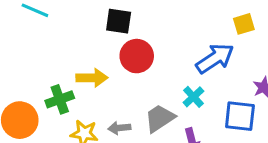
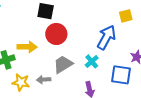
blue arrow: (215, 58) -> (106, 37), turned -30
gray trapezoid: (160, 118) -> (63, 64), moved

